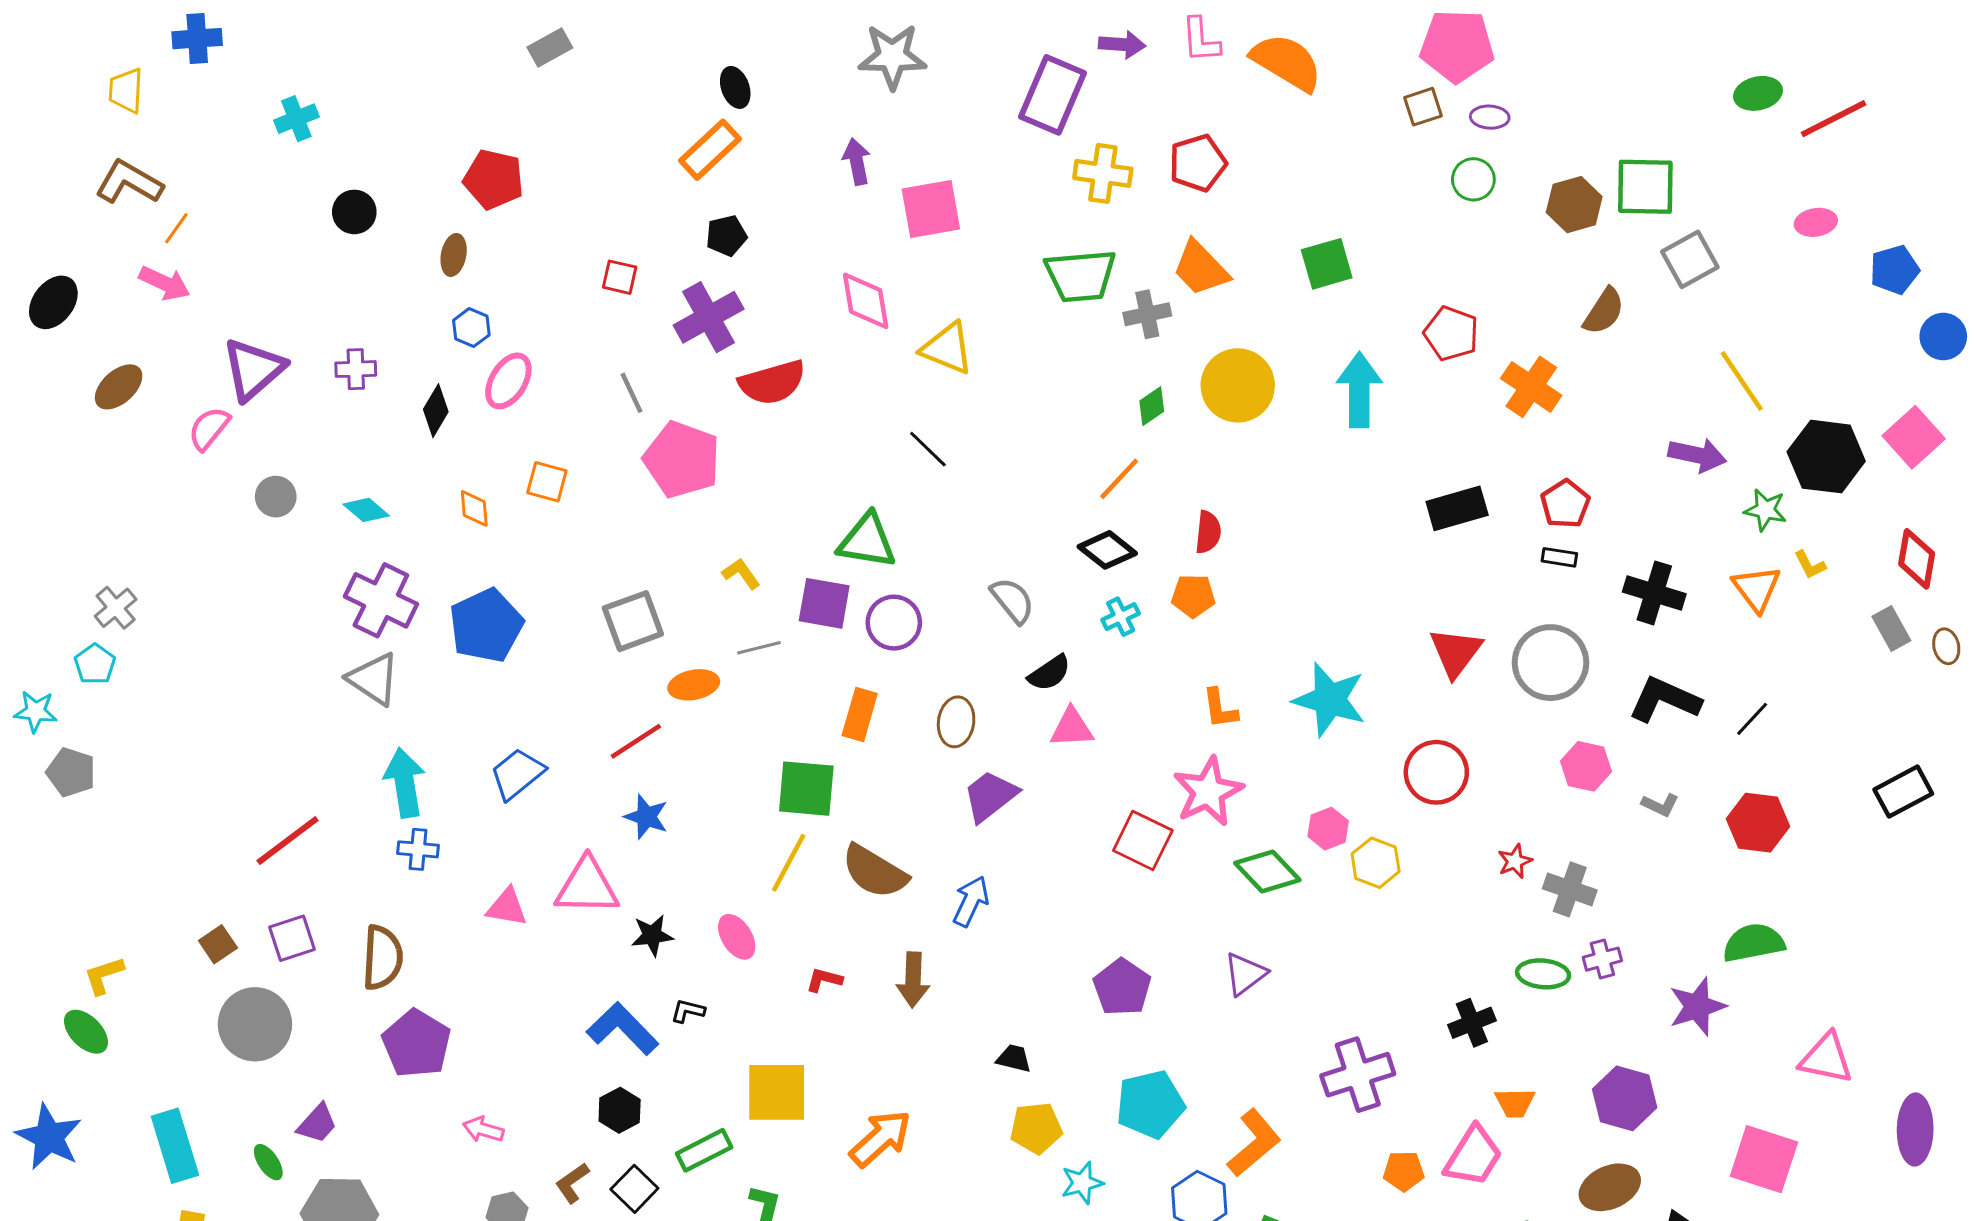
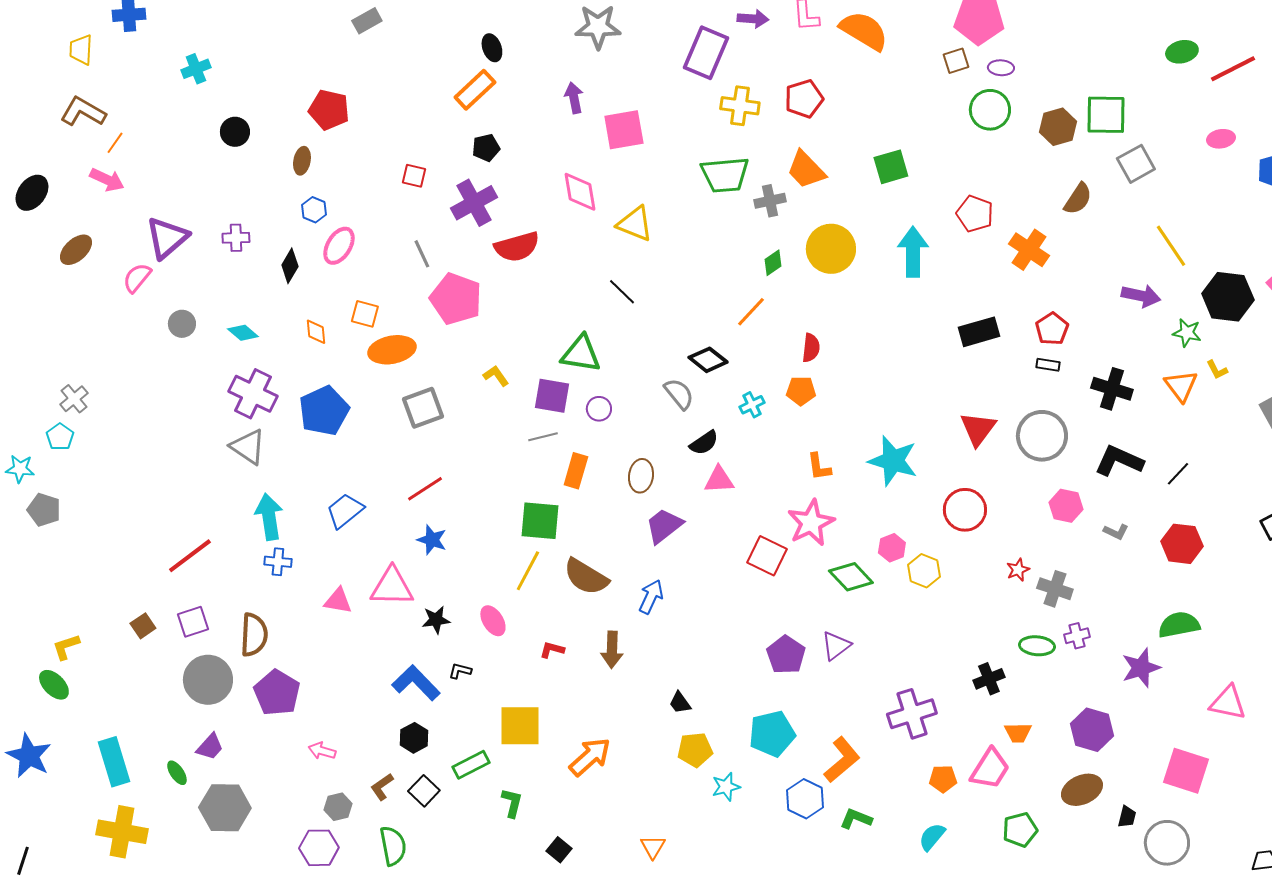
green circle: (1473, 179) -> (990, 110), size x1.4
black diamond: (1107, 550) -> (708, 360), moved
purple circle: (894, 623) -> (599, 409), size x0.7
gray line: (759, 648) -> (543, 437), moved
orange ellipse: (694, 685) -> (392, 350), moved, size x1.4
purple pentagon: (1122, 987) -> (786, 655), moved
gray circle: (255, 1024) -> (208, 680), moved
black trapezoid: (1014, 1058) -> (680, 703), turned -140

